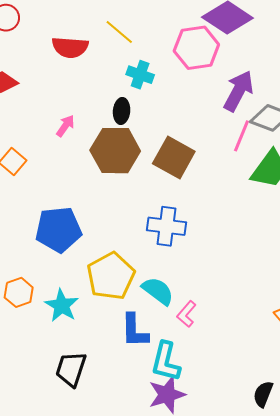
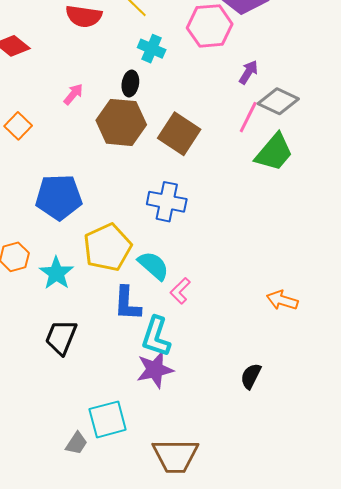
purple arrow: (238, 91) -> (248, 72), size x0.6

